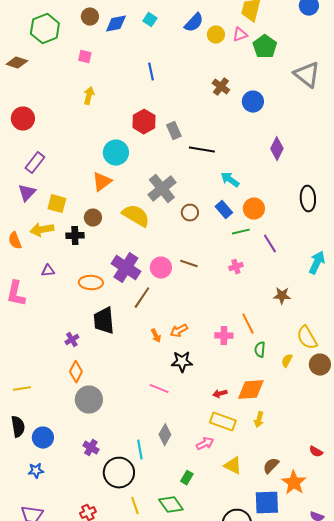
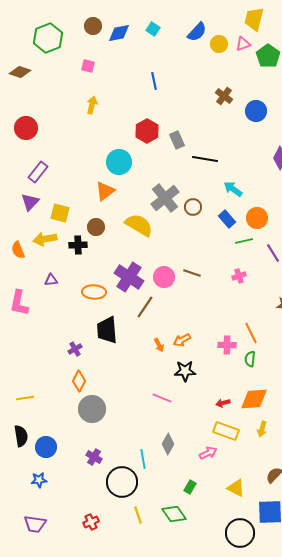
brown circle: (190, 213) -> (193, 207), moved
green semicircle: (260, 350) -> (250, 359), moved
yellow triangle: (233, 466) -> (236, 488), moved

